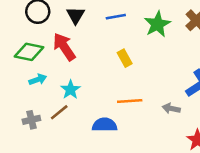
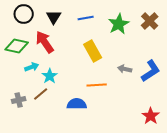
yellow rectangle: (125, 58) -> (93, 51), size x1.5
cyan arrow: (38, 80) -> (32, 67), moved
gray arrow: (171, 108) -> (125, 69), moved

